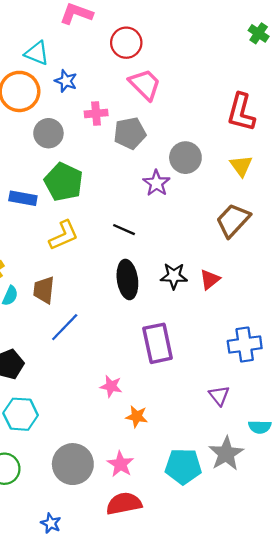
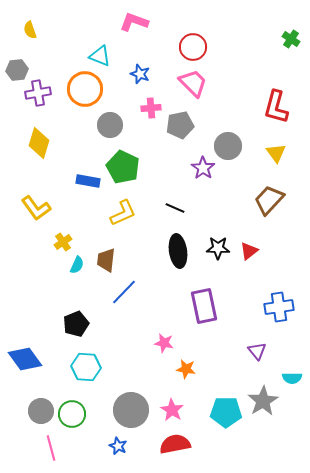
red circle: (126, 43) -> (193, 47), moved
blue star: (66, 81) -> (140, 74), moved
blue star: (51, 523) -> (118, 446), moved

